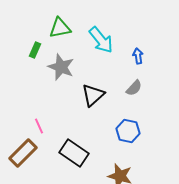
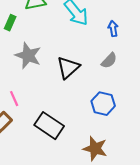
gray star: (61, 67) -> (28, 56), moved

